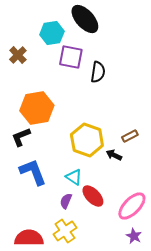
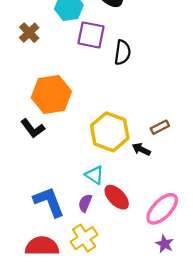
black L-shape: (21, 137) -> (33, 128), turned -105
blue L-shape: (33, 172) -> (49, 202), moved

